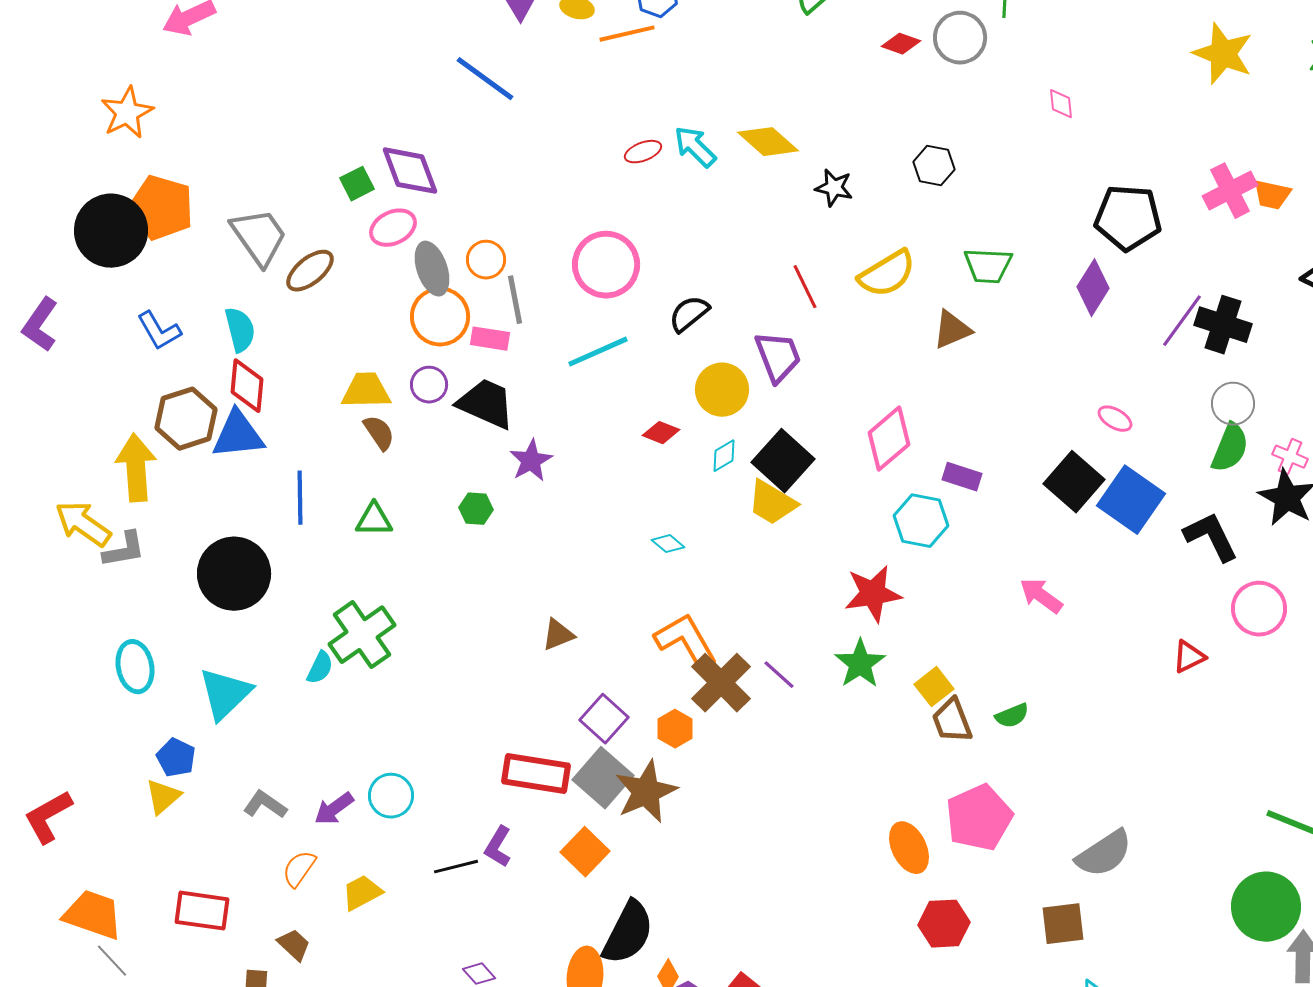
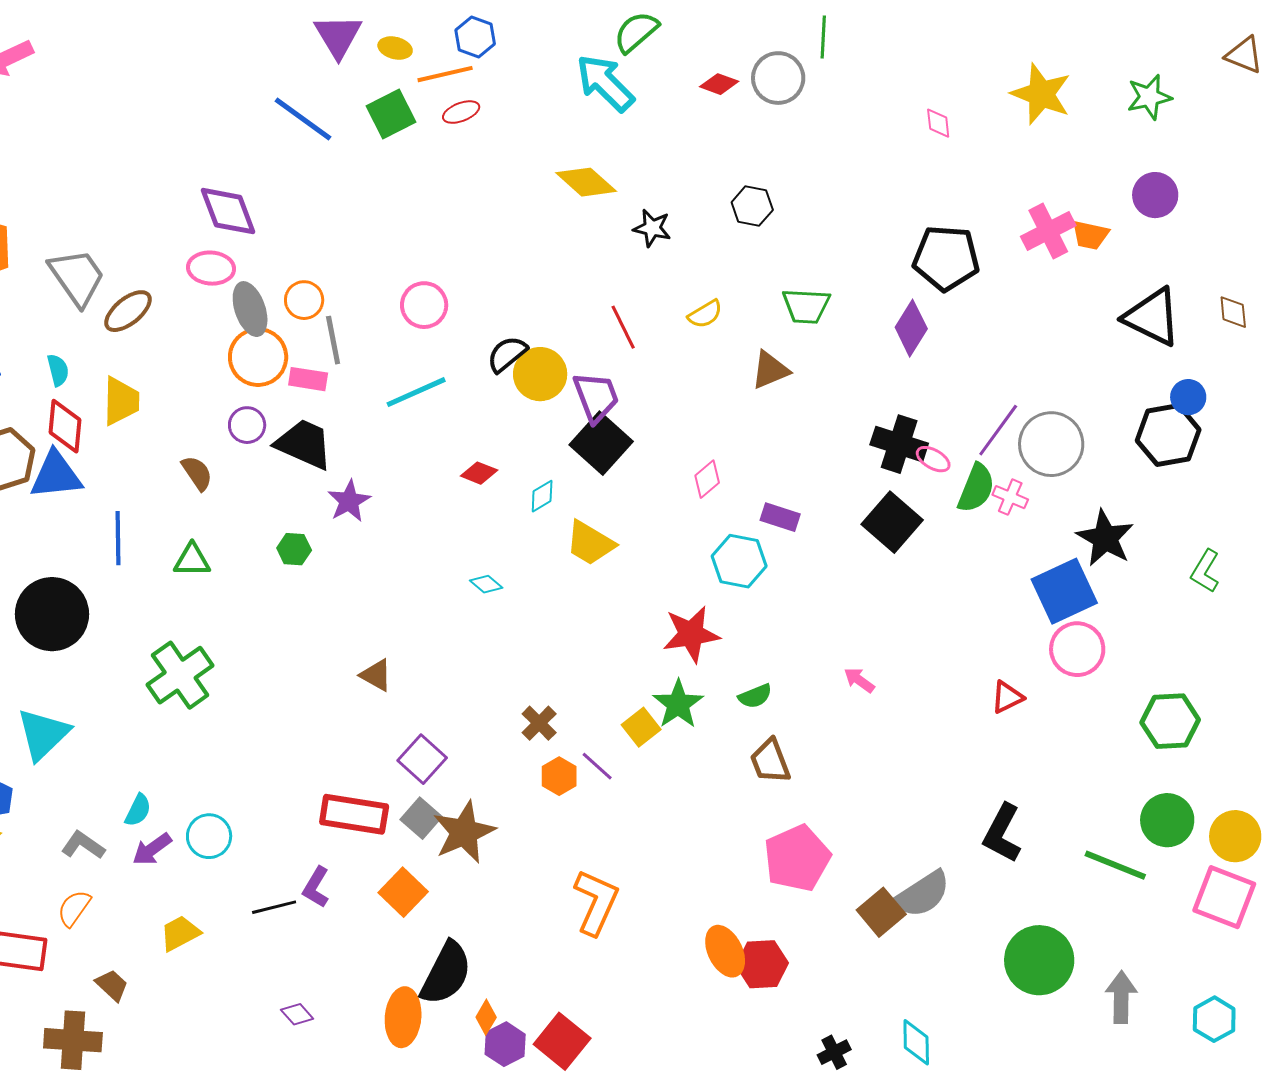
pink diamond: (1061, 104) -> (938, 123), moved
cyan arrow: (695, 147) -> (605, 83), moved, size x1.4
red ellipse: (643, 152) -> (461, 112), moved
green square: (357, 184) -> (391, 114), moved, size x1.4
pink ellipse: (393, 228) -> (211, 268), turned 30
pink circle: (606, 265) -> (424, 305), size x0.7
yellow semicircle: (887, 274) -> (705, 314), size x0.6
purple line: (1182, 321) -> (998, 430), moved
black cross: (1223, 325) -> (899, 444), moved
cyan semicircle: (240, 330) -> (58, 370), size x0.7
yellow circle: (722, 390) -> (540, 374), moved
yellow trapezoid: (366, 391) -> (121, 401), moved, turned 92
gray circle: (1233, 404) -> (1051, 444), size x1.5
pink diamond: (889, 439) -> (707, 479), size x0.6
green semicircle: (1230, 448) -> (976, 488), moved
pink cross: (1290, 457) -> (1010, 497), moved
black square: (783, 461) -> (601, 443), moved
blue square: (1131, 500) -> (1064, 591), moved, turned 30
black L-shape: (1211, 537) -> (1002, 833), moved, turned -126
pink arrow: (1041, 596) -> (859, 680), moved, size x0.7
brown triangle: (558, 635) -> (376, 675), turned 51
orange L-shape: (686, 641) -> (596, 902), moved, turned 54
cyan semicircle: (320, 668) -> (138, 810), moved
purple line: (779, 675) -> (597, 766), moved
brown cross: (721, 683) -> (539, 723), size x0.6
yellow square: (934, 687) -> (641, 727), moved
green semicircle: (1012, 716) -> (755, 696), moved
orange hexagon: (675, 729) -> (559, 776), moved
gray square: (603, 778) -> (421, 818), size x0.7
orange ellipse: (909, 848) -> (725, 951), moved
orange semicircle: (299, 869) -> (74, 908), moved
green circle: (1266, 907) -> (1039, 960), moved
brown square: (1063, 924) -> (881, 912), moved, turned -33

